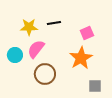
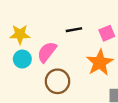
black line: (54, 23) -> (74, 30), moved
yellow star: (29, 27) -> (20, 34), moved

